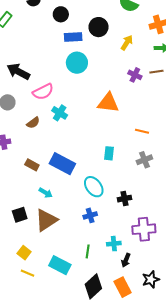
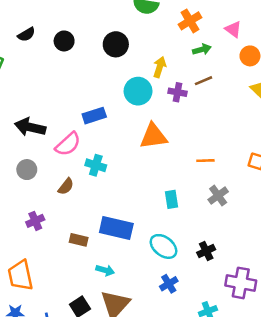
blue rectangle: (73, 37) -> (94, 116), moved
yellow arrow: (127, 43) -> (160, 67), moved
cyan circle: (77, 63) -> (138, 91), moved
purple cross: (144, 229) -> (241, 283), turned 30

